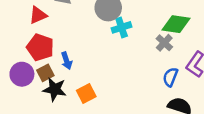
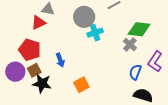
red triangle: (38, 15) -> (38, 22), moved
blue arrow: (67, 61) -> (60, 60), moved
orange square: (86, 93) -> (81, 85), moved

